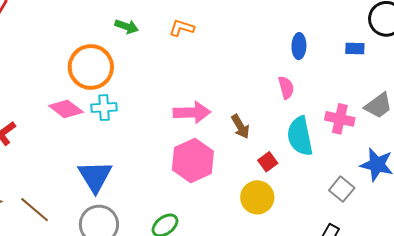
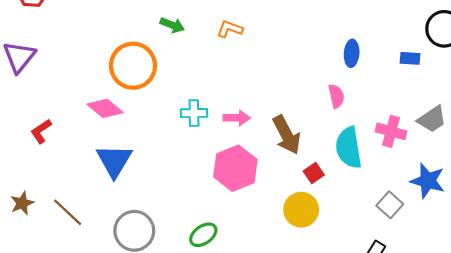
cyan cross: (104, 108) -> (194, 113), moved
pink arrow: (192, 112) -> (237, 118), size x0.7
brown arrow: (240, 127) -> (287, 135), size x1.5
blue triangle: (95, 176) -> (114, 161), moved

